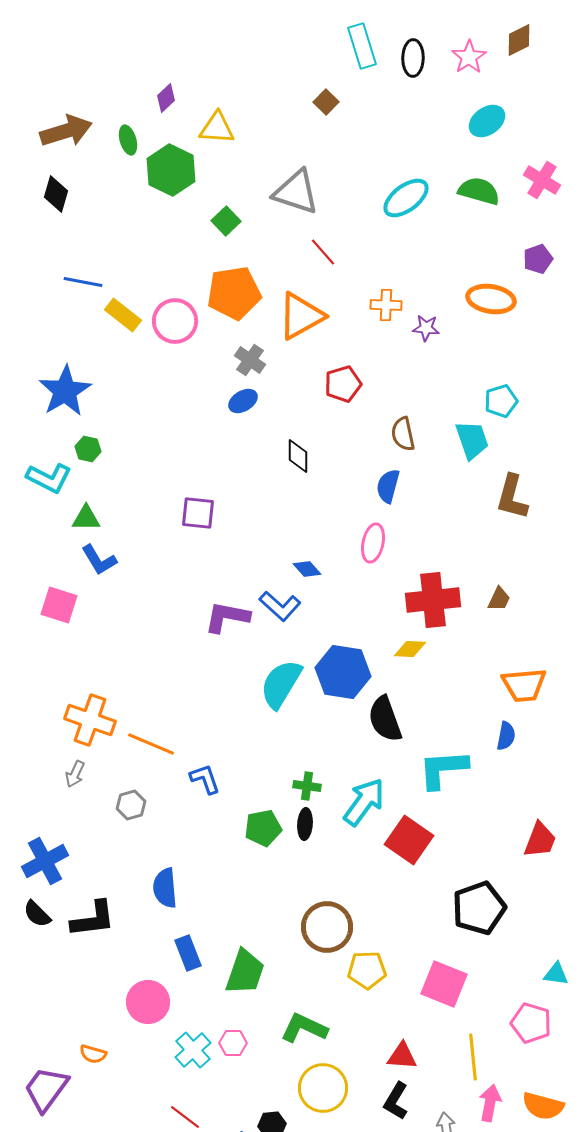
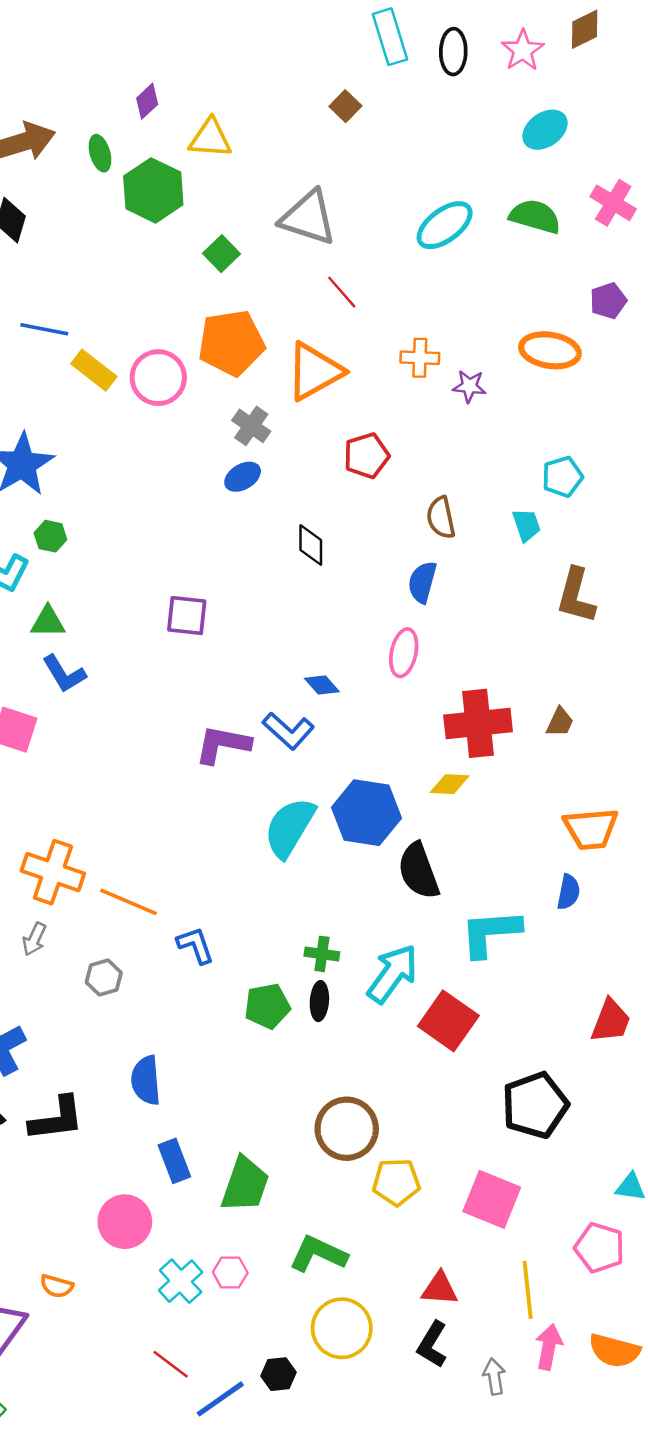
cyan trapezoid: (472, 440) -> (526, 525), size x0.7

